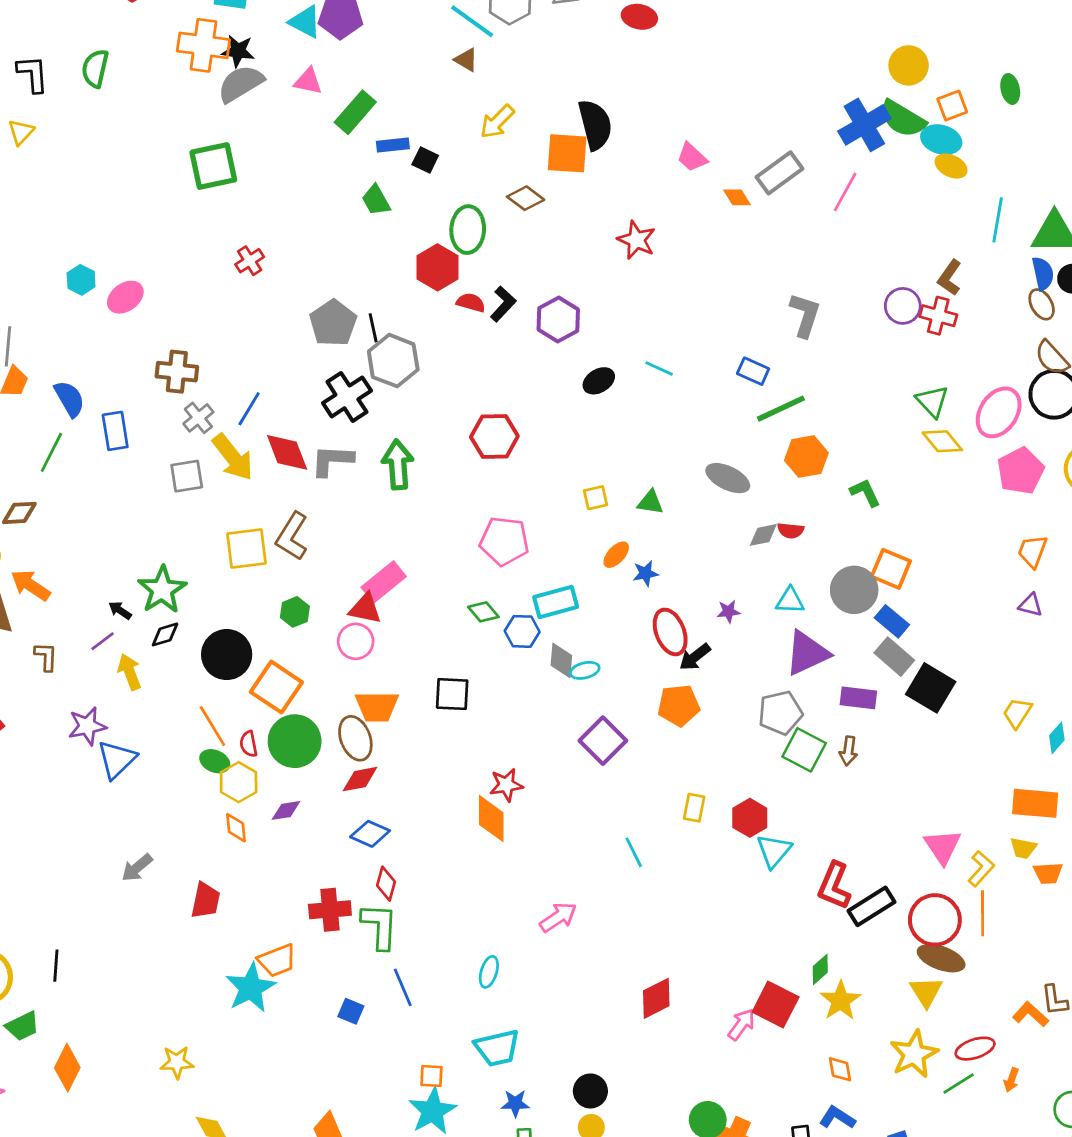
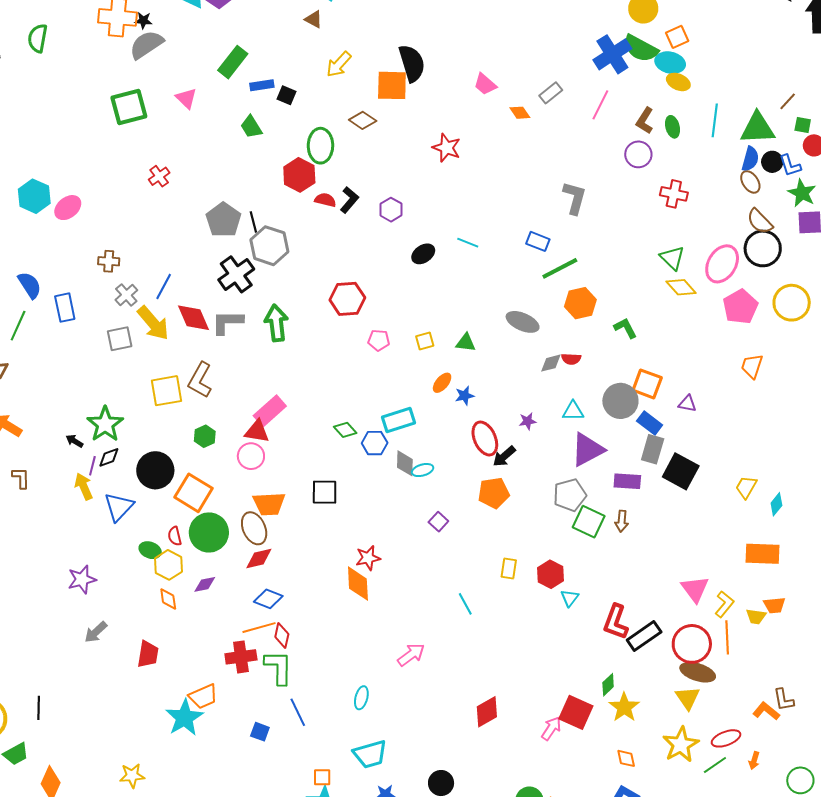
black star: (238, 51) -> (143, 20), size x0.7
pink triangle: (308, 81) -> (186, 98), moved, turned 35
green ellipse: (1010, 89) -> (673, 127), moved
gray rectangle: (780, 173) -> (551, 93), size x0.7
blue semicircle: (1043, 274) -> (750, 159), turned 30
brown L-shape: (950, 278) -> (645, 121), moved
cyan hexagon: (81, 280) -> (34, 196), size x1.5
purple circle: (903, 306) -> (638, 154), moved
purple hexagon: (558, 319) -> (391, 210), size x0.7
brown cross: (177, 372) -> (109, 261), size x0.7
pink pentagon: (504, 541) -> (379, 340), moved, size x0.6
purple triangle: (1031, 605) -> (687, 404), moved
purple line: (103, 641) -> (92, 466), moved, turned -36
gray rectangle: (894, 657) -> (653, 449), turned 68
purple star: (87, 726) -> (82, 579), moved
orange line: (212, 726) -> (259, 628), moved, turned -72
purple square: (603, 741) -> (438, 522), size x0.6
blue triangle: (117, 760) -> (119, 507), moved
yellow trapezoid: (1023, 848) -> (756, 617), moved
cyan triangle: (774, 851) -> (570, 598), size x0.7

